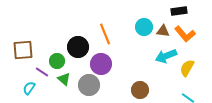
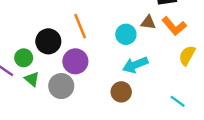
cyan circle: (144, 27) -> (126, 34), moved
cyan arrow: (166, 56) -> (135, 65), moved
yellow semicircle: (187, 68) -> (187, 55), moved

